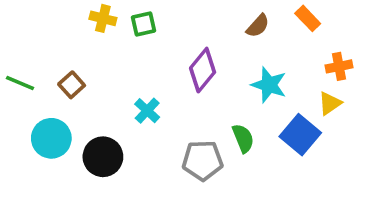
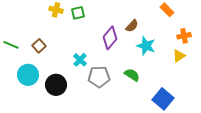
brown semicircle: (258, 26) -> (132, 26), moved
blue square: (300, 135) -> (163, 99), moved
green semicircle: (243, 138) -> (132, 75), turned -35
gray pentagon: (203, 160) -> (99, 77), moved

